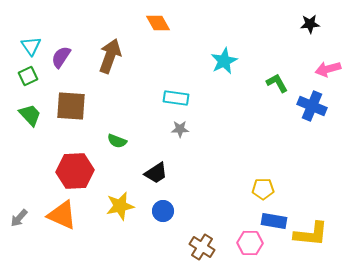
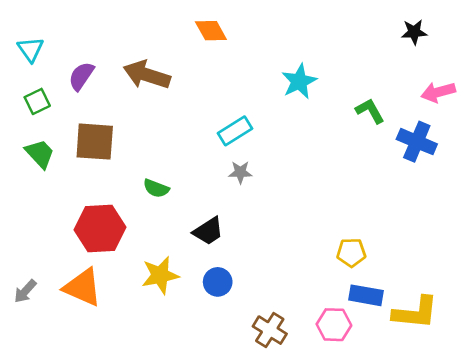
cyan triangle: (31, 46) -> (31, 49), moved
brown arrow: (110, 56) -> (147, 75), turned -92
cyan rectangle: (176, 98) -> (235, 131), turned -40

